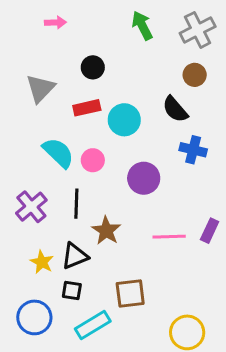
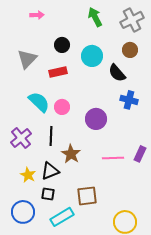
cyan circle: (124, 120) -> (92, 56), moved

